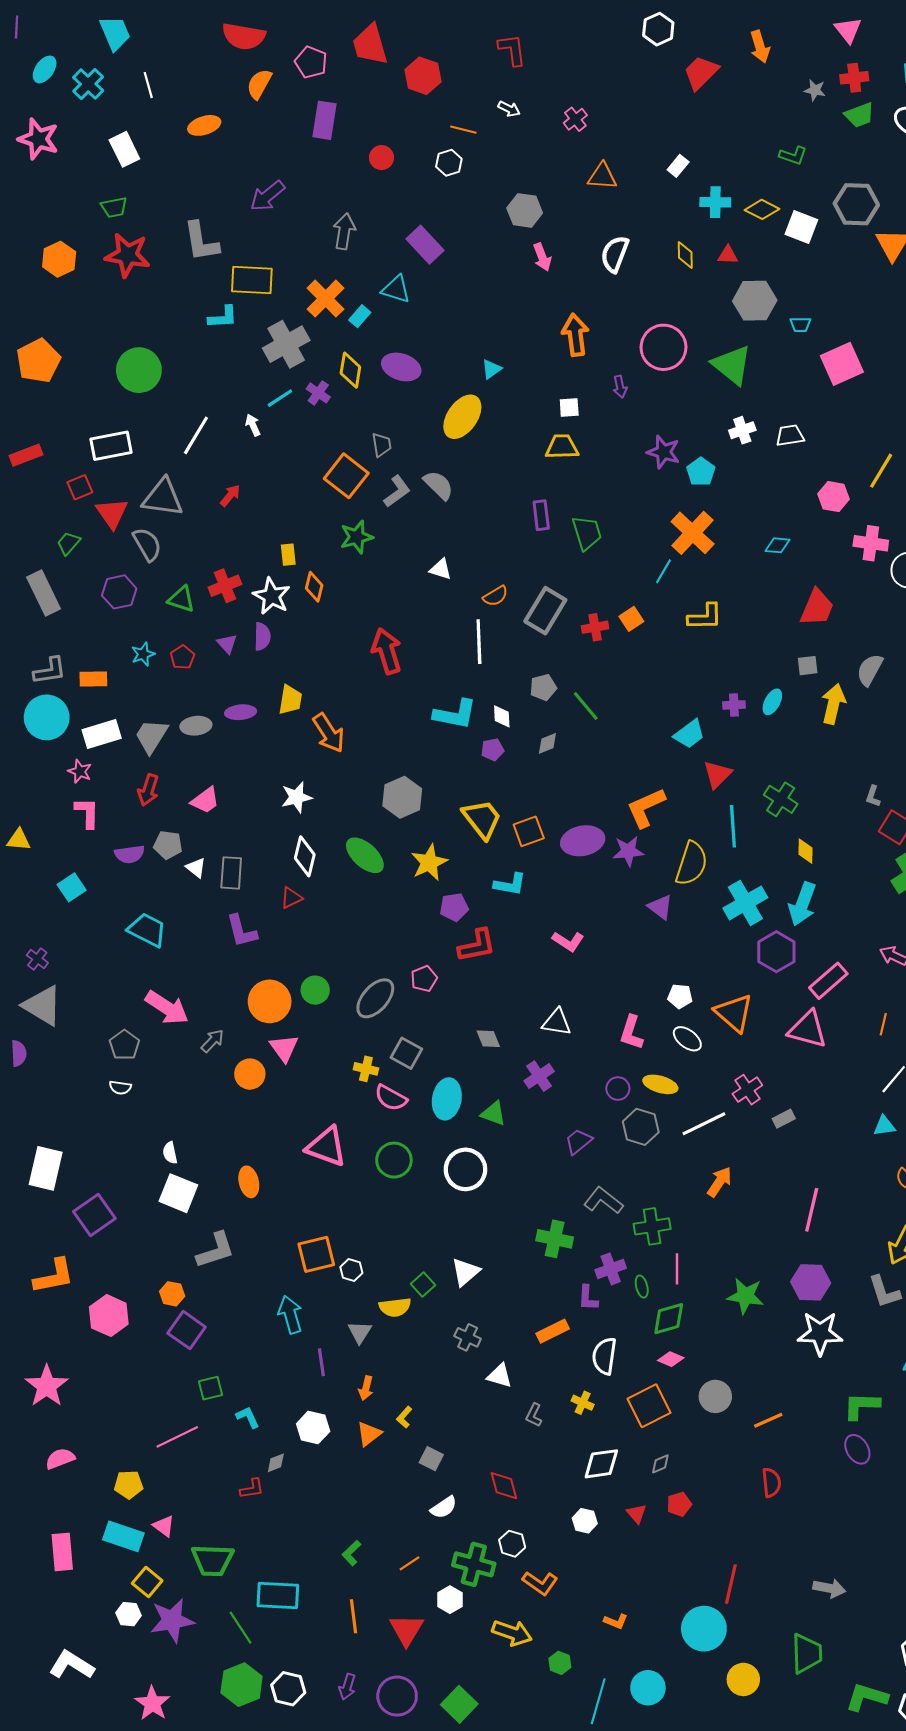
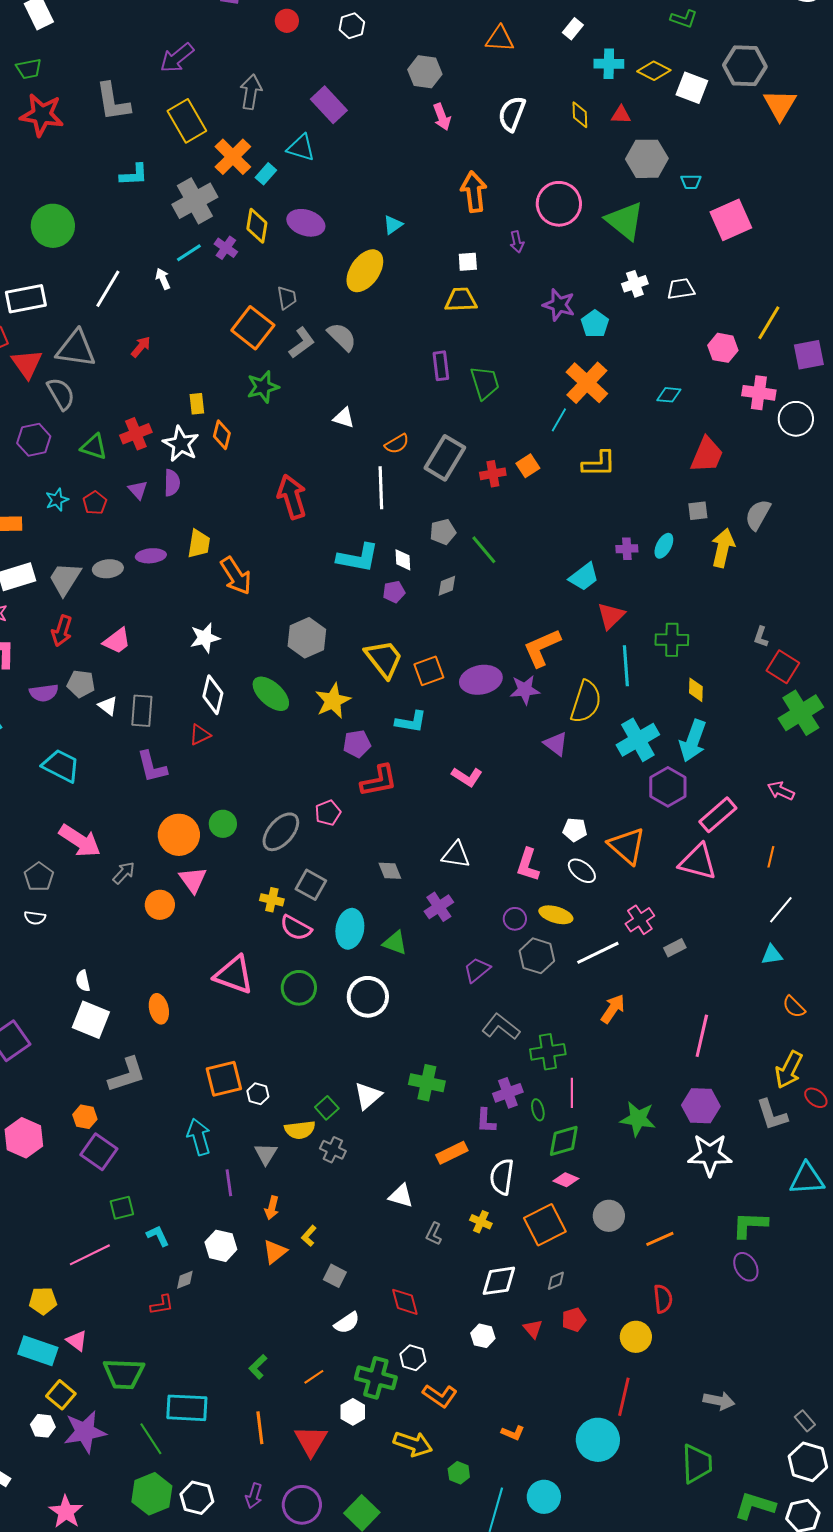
yellow rectangle: (252, 280) -> (187, 121), moved, turned 57
green cross: (781, 799) -> (672, 640), turned -32
green cross: (555, 1239) -> (427, 1083), moved
gray cross: (468, 1337) -> (333, 1150), moved
yellow circle: (743, 1679) -> (636, 1337), moved

